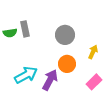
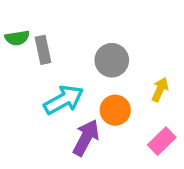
green semicircle: (10, 33) -> (17, 38), moved
cyan arrow: (26, 75) -> (64, 100), moved

